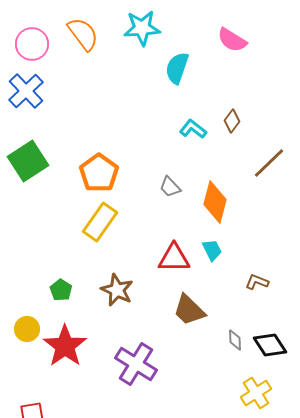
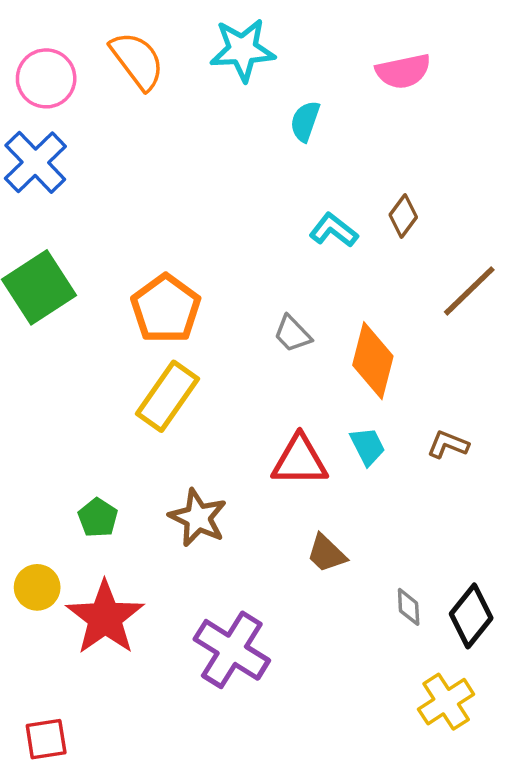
pink semicircle: (232, 40) -> (403, 71), turned -44
cyan semicircle: (177, 68) -> (305, 121), size x0.7
brown L-shape: (257, 282) -> (448, 444), moved
brown trapezoid: (189, 310) -> (326, 553), size x0.7
black diamond: (270, 345) -> (471, 616), turned 72

